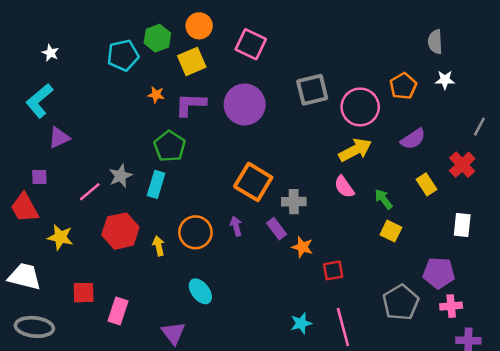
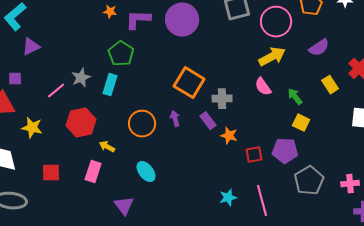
yellow arrow: (159, 246) -> (107, 147), moved, turned -49
purple pentagon: (439, 273) -> (285, 151), moved
pink rectangle: (118, 311) -> (93, 172), moved

